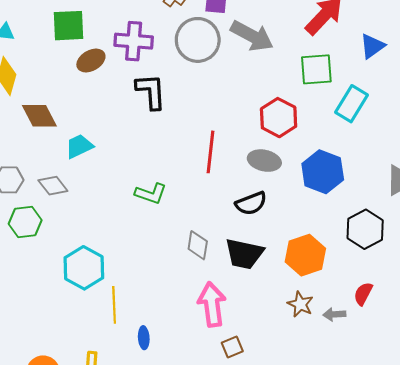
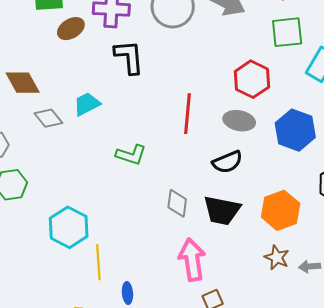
cyan trapezoid: (79, 146) -> (87, 104), moved
gray diamond: (53, 186) -> (48, 118), moved

